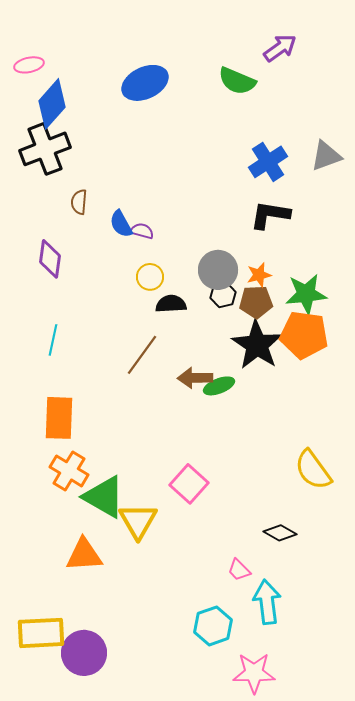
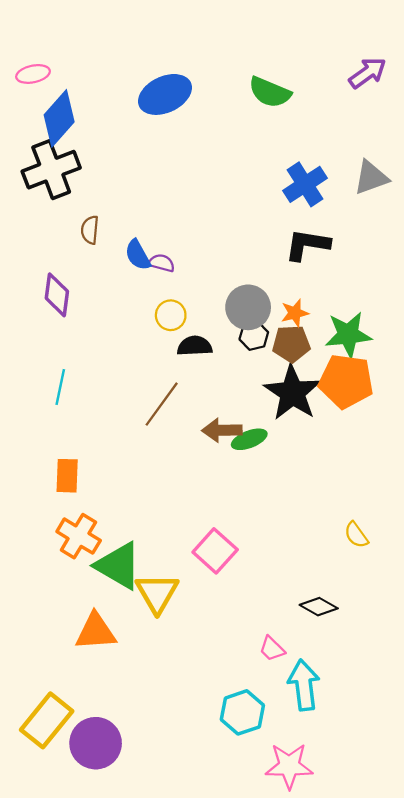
purple arrow: (280, 48) -> (368, 73), moved
orange rectangle: (59, 418) -> (67, 476), size x0.7
yellow semicircle: (313, 470) -> (356, 535), size x0.6
yellow rectangle: (41, 633) -> (47, 720), turned -48

